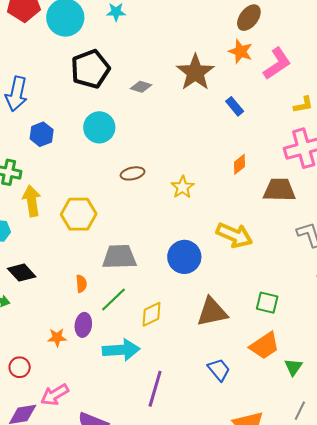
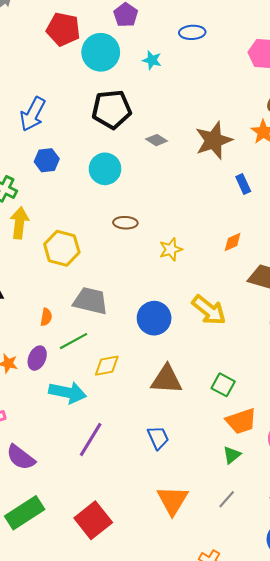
orange trapezoid: (264, 346) -> (241, 421), moved

